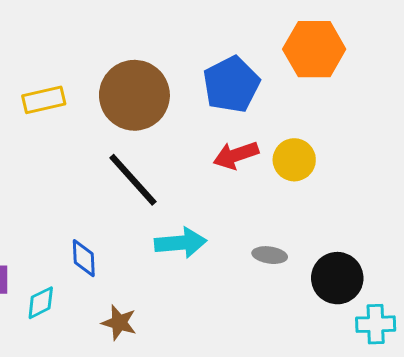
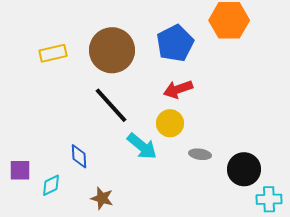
yellow circle: (294, 160) -> (170, 123), moved
cyan arrow: (181, 243) -> (142, 146), turned 44

